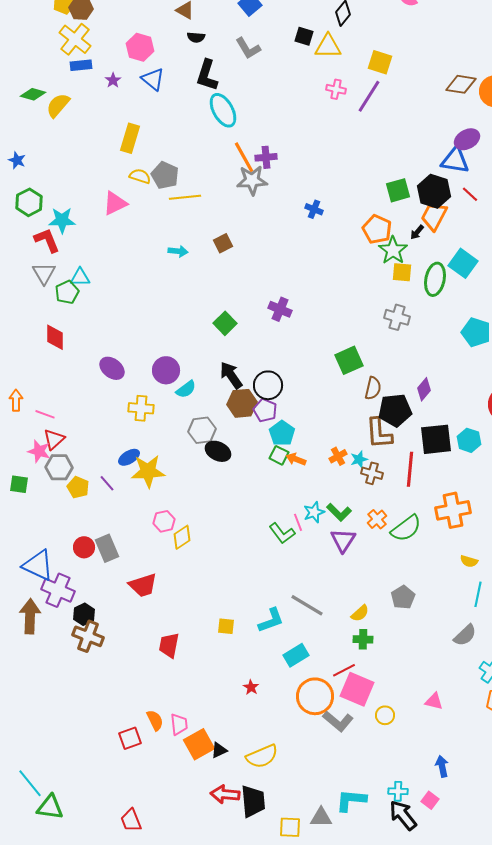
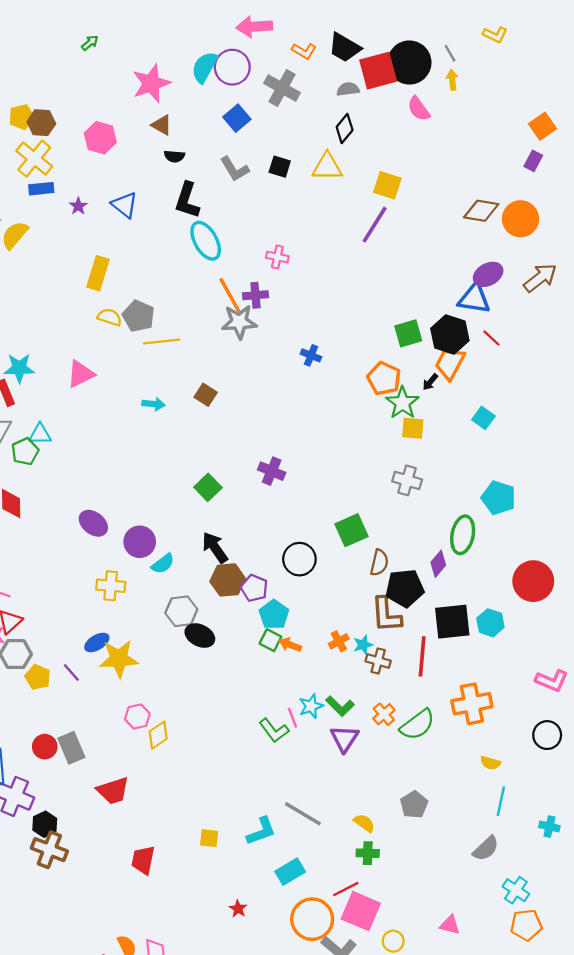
black square: (304, 36) -> (280, 167), moved
pink hexagon: (140, 47) -> (100, 138), moved
pink cross: (336, 89) -> (277, 257), moved
pink triangle: (115, 203) -> (81, 374), moved
brown square: (223, 243) -> (206, 395), turned -30
cyan square: (463, 263) -> (483, 418), size x0.7
green ellipse: (435, 279) -> (463, 535), moved
purple ellipse: (112, 368) -> (93, 523), moved
black circle: (268, 385) -> (299, 559), moved
yellow semicircle: (360, 613) -> (364, 823), turned -102

